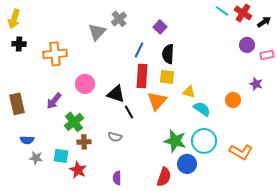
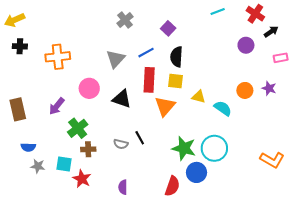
cyan line: (222, 11) -> (218, 12), moved, turned -56
yellow arrow: (14, 19) -> (15, 20), turned 48
black arrow: (264, 22) -> (271, 32), moved
gray triangle: (97, 32) -> (116, 59), moved
purple circle: (247, 45) -> (246, 45), moved
blue line: (139, 50) -> (146, 53), turned 35
orange circle: (233, 100) -> (245, 90), moved
cyan semicircle: (202, 109) -> (223, 108), moved
black line: (129, 112) -> (140, 138), moved
orange L-shape: (241, 152) -> (272, 160), moved

